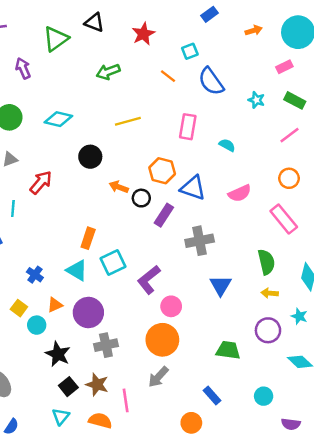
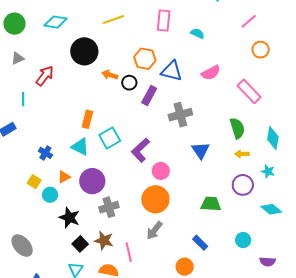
black circle: (90, 157) -> (84, 51), size x1.4
orange circle: (289, 178) -> (261, 50), moved

